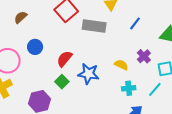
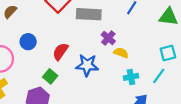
purple cross: (144, 56) -> (108, 38), moved
green square: (62, 82) -> (50, 76), moved

